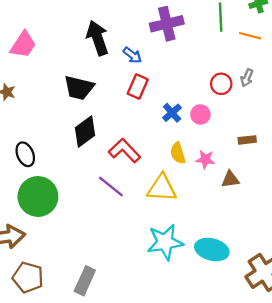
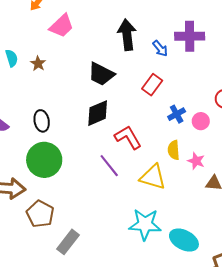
blue arrow: (132, 55) -> (160, 48), moved
brown pentagon: (28, 277) -> (40, 214), moved

